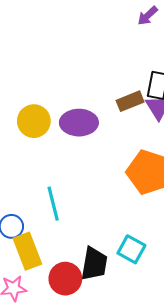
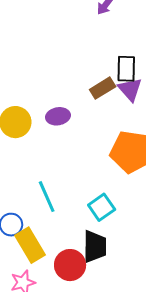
purple ellipse: (79, 123) -> (58, 116), size x0.7
cyan square: (131, 249) -> (102, 207), moved, turned 36

